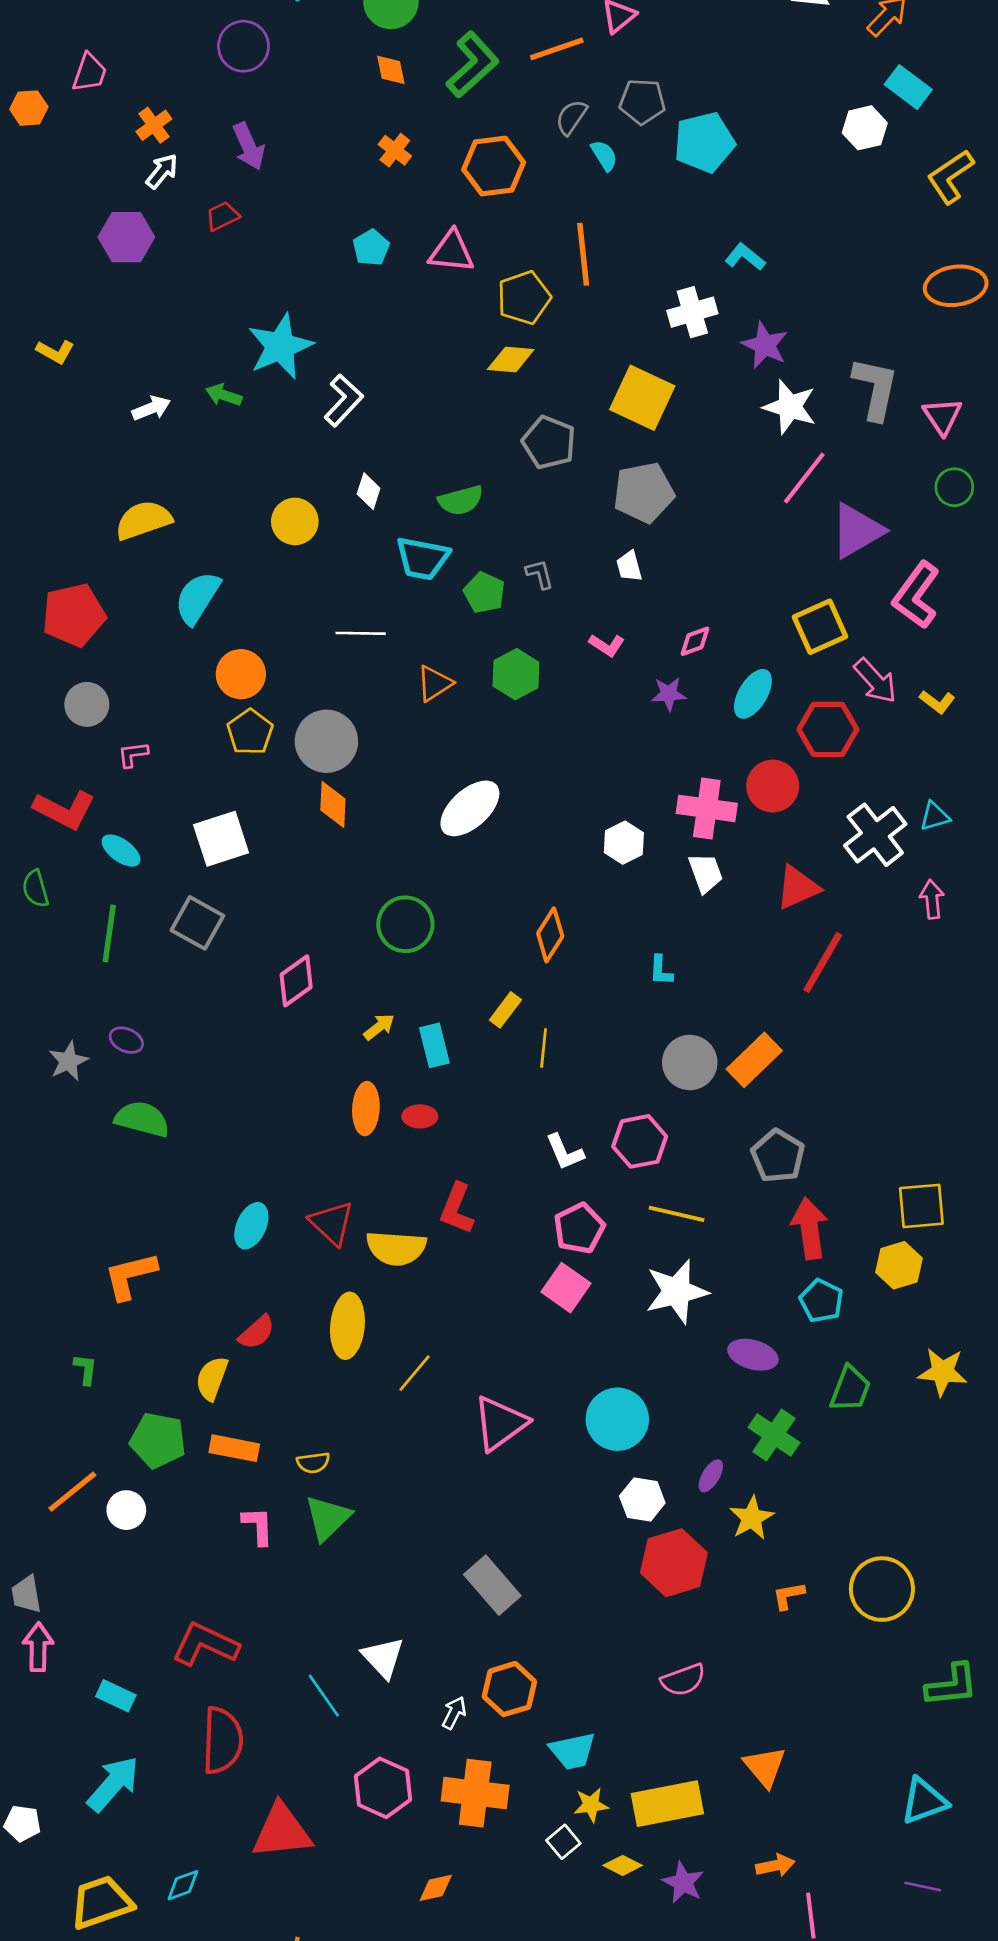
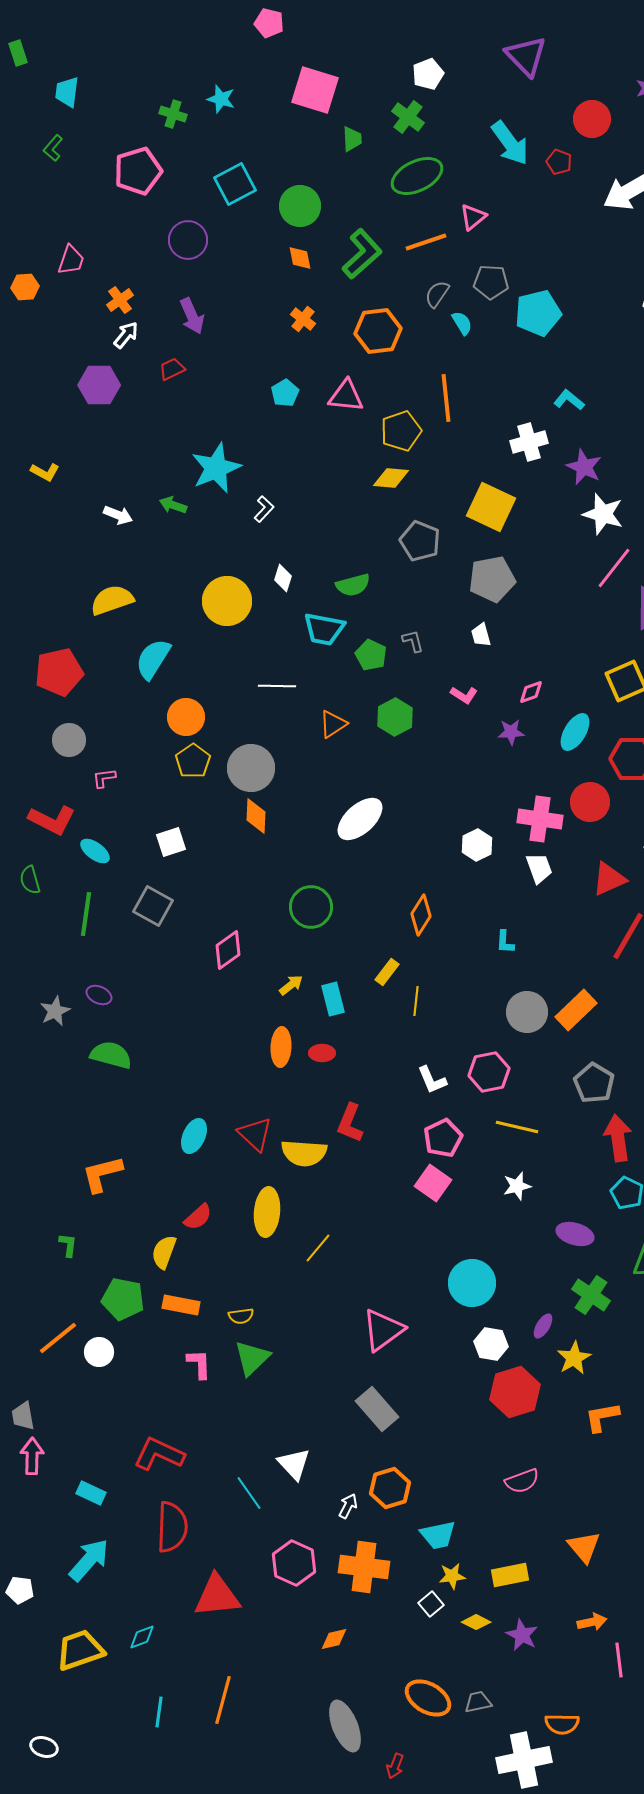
white L-shape: (344, 400) -> (264, 509), size x0.7
white arrow: (151, 408) -> (118, 515), turned 44
yellow circle: (295, 521) -> (227, 601), size x1.4
white square: (221, 839) -> (171, 842), size x0.7
white star: (677, 1292) -> (517, 1186), size x0.6
pink triangle: (500, 1423) -> (383, 1330), moved
orange L-shape: (788, 1596) -> (602, 1417), size x1.4
yellow rectangle: (667, 1804) -> (510, 1575), size x0.7

